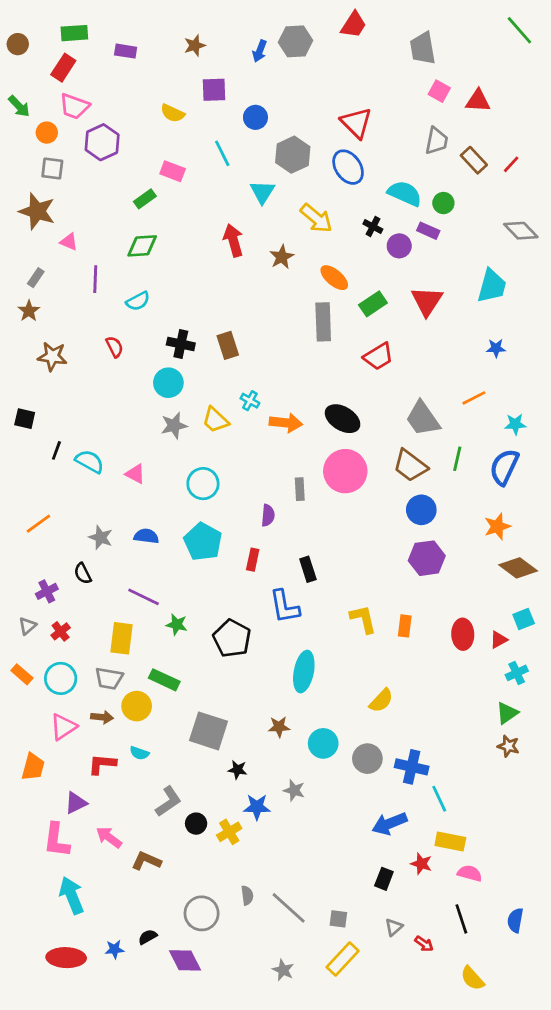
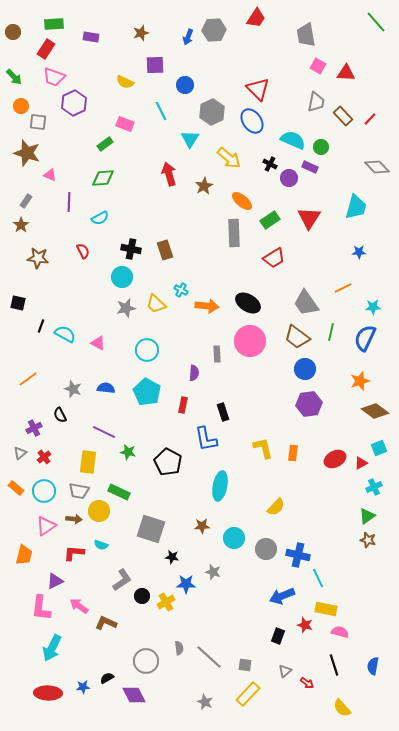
orange circle: (47, 133) -> (21, 106), moved
red ellipse: (463, 634) -> (335, 459), turned 65
cyan arrow: (72, 895) -> (52, 648), turned -132

